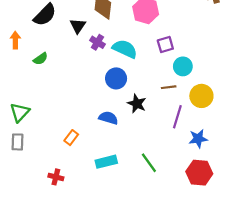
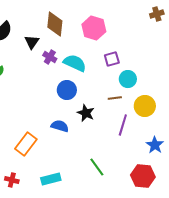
orange rectangle: (71, 138) -> (26, 144), size x1.6
blue star: (198, 139) -> (155, 145), moved, turned -30
cyan rectangle: (106, 162) -> (51, 179), moved

